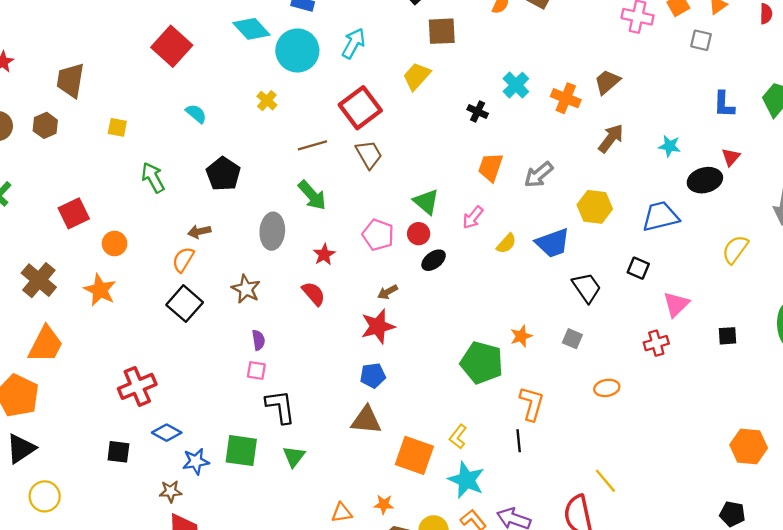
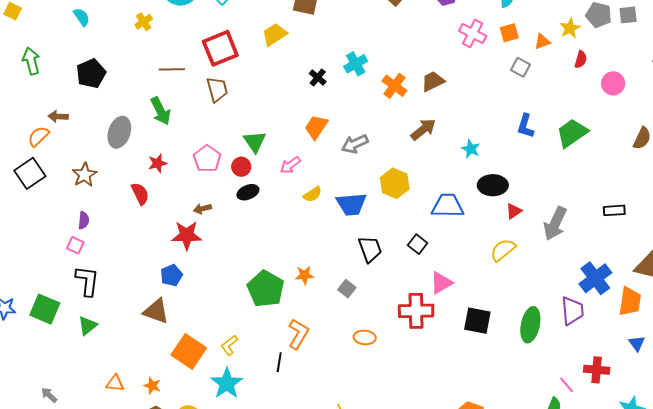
red triangle: (731, 157) -> (514, 211), moved
black square: (728, 336) -> (477, 321), size x1.6
red cross: (656, 343) -> (416, 311), size x1.6
blue pentagon: (373, 376) -> (172, 275), turned -30

